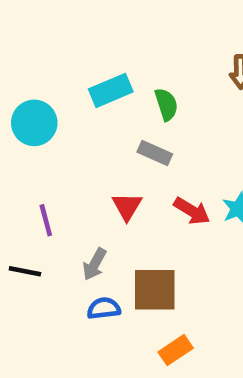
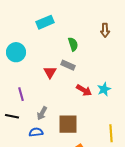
cyan rectangle: (111, 90) -> (45, 22), moved
red triangle: (127, 206) -> (50, 72), moved
blue semicircle: (104, 308) -> (36, 132), moved

